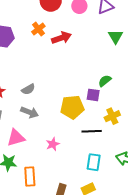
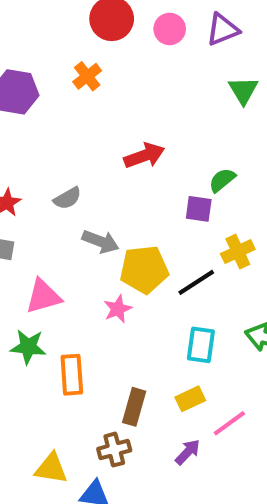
red arrow: (61, 38) -> (144, 156), moved
yellow pentagon: (72, 107) -> (144, 270), moved
gray arrow: (30, 112) -> (101, 242), moved
black line: (92, 131) -> (196, 282), turned -30

